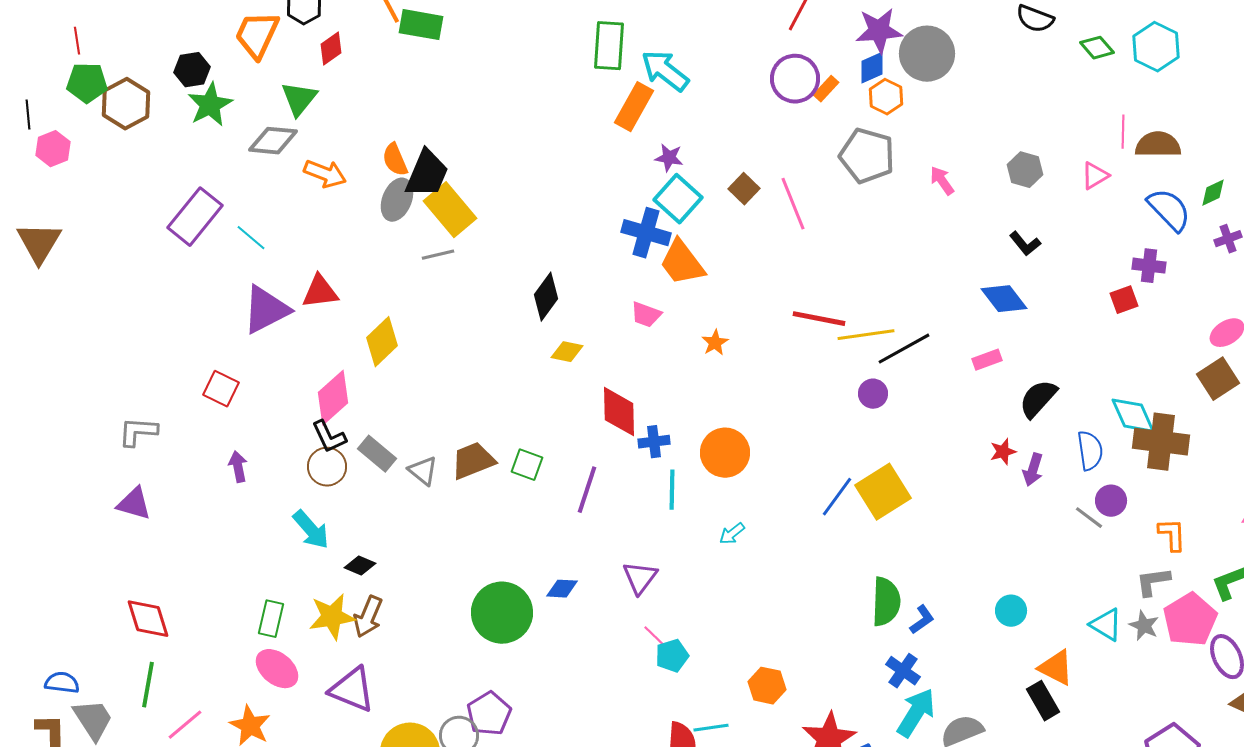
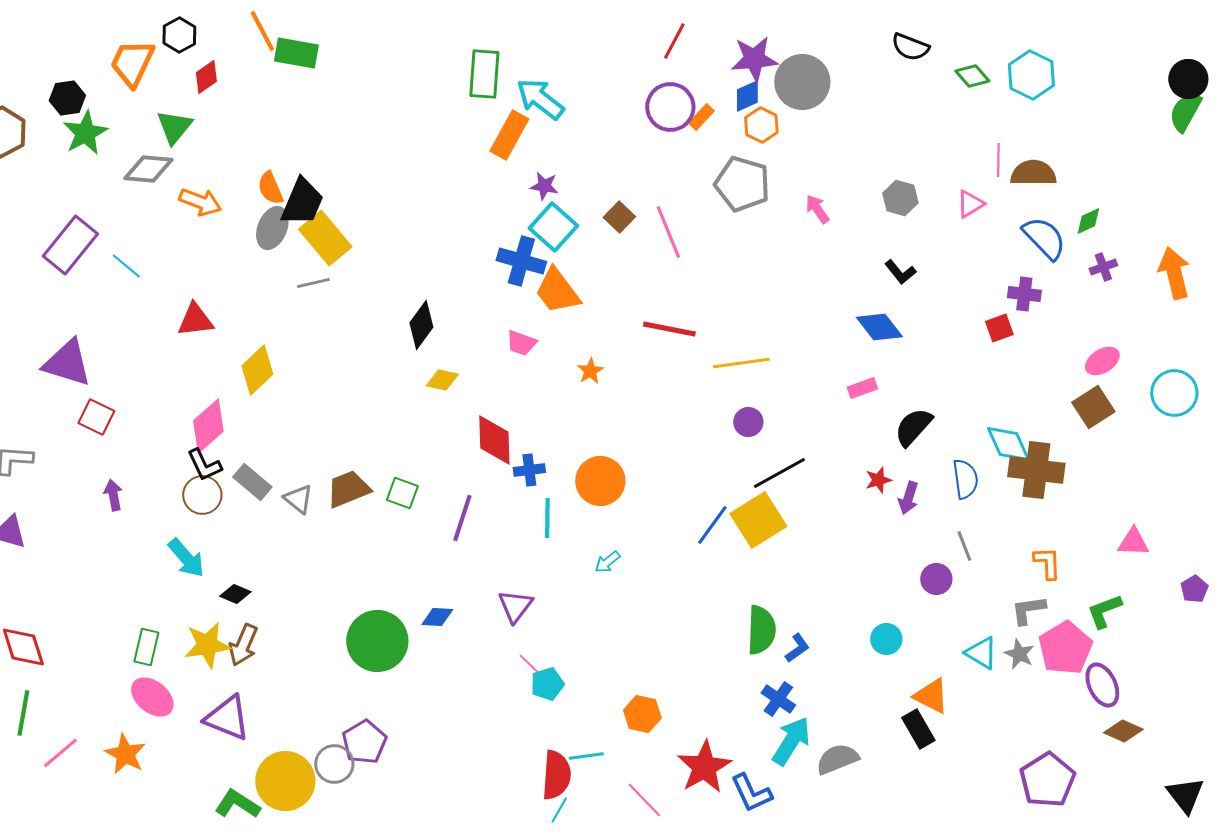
purple triangle: (266, 310) -> (67, 363), moved, turned 44
red line: (819, 319) -> (669, 329), moved
black line: (904, 349) -> (779, 473), moved
purple circle: (1111, 501) -> (936, 579), moved
gray line: (1089, 518) -> (964, 546), turned 32

